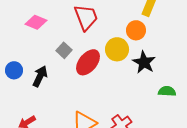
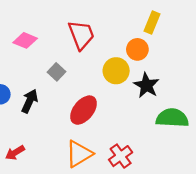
red ellipse: (88, 62) -> (84, 110), moved
green semicircle: (167, 91) -> (172, 118), size x1.6

